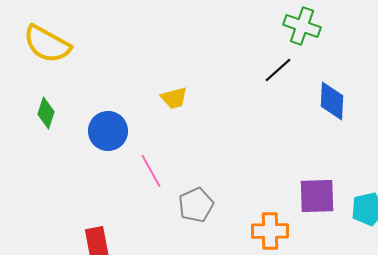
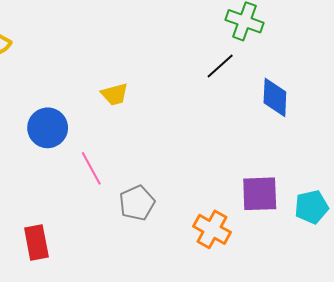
orange cross: (270, 231) -> (212, 229), turned 30

